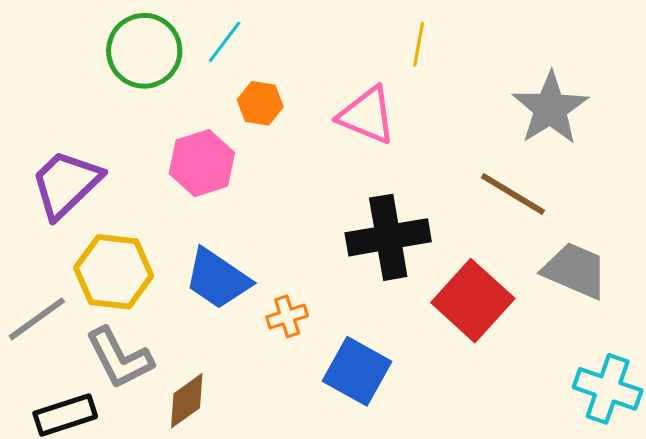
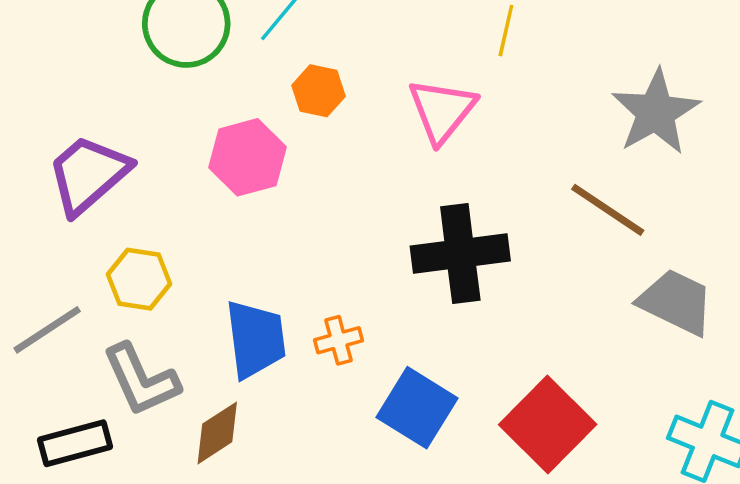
pink triangle: (367, 115) -> (442, 111), turned 44
yellow hexagon: (114, 272) -> (139, 279), size x0.7
blue trapezoid: (217, 279) -> (256, 339), moved, turned -134
red square: (473, 301) -> (548, 424), moved

